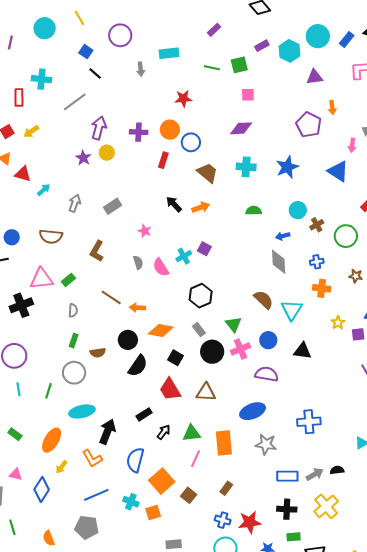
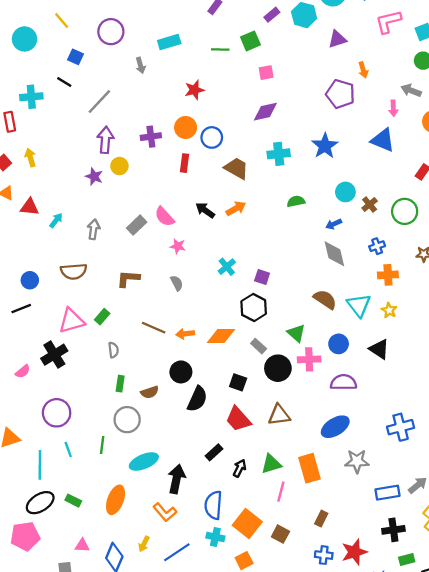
black line: (95, 73) -> (64, 82), moved
gray line: (75, 102) -> (99, 102), moved
yellow arrow: (31, 131) -> (30, 158), turned 119
purple square: (204, 249) -> (262, 277), moved
brown L-shape: (97, 251) -> (128, 279), turned 75
pink semicircle: (161, 267) -> (165, 217), moved
yellow star: (338, 323) -> (389, 310), moved
orange diamond: (161, 331) -> (221, 336), moved
pink cross: (240, 349) -> (309, 359), turned 30
black triangle: (303, 351) -> (379, 349), turned 36
yellow arrow: (61, 467) -> (144, 544), moved
cyan cross: (131, 502) -> (215, 537), moved

